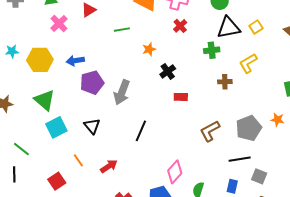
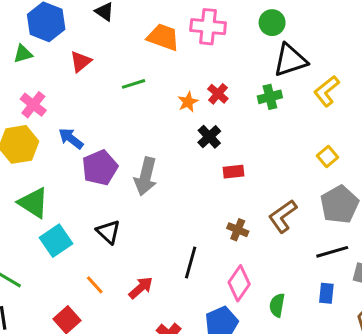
pink cross: (59, 23) -> (33, 105), moved
red cross: (180, 26) -> (218, 94), moved
yellow square: (256, 27) -> (328, 157), moved
orange star: (149, 49) -> (188, 102), moved
blue arrow: (75, 61) -> (71, 139), turned 54
yellow L-shape: (248, 63) -> (327, 91), moved
brown cross: (225, 82) -> (238, 230), moved, turned 32
black line: (141, 131) -> (191, 262), moved

